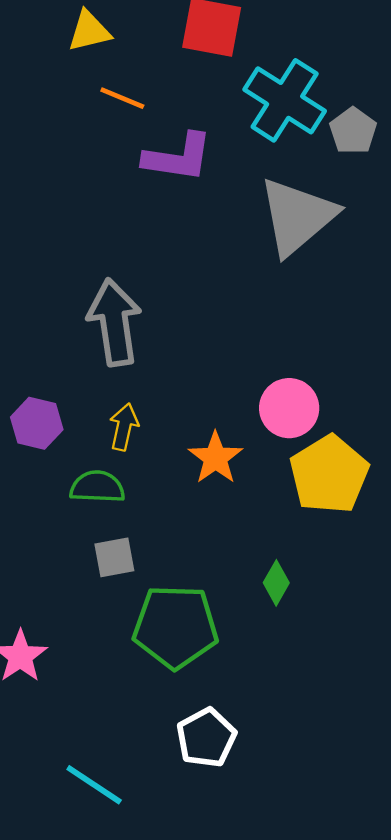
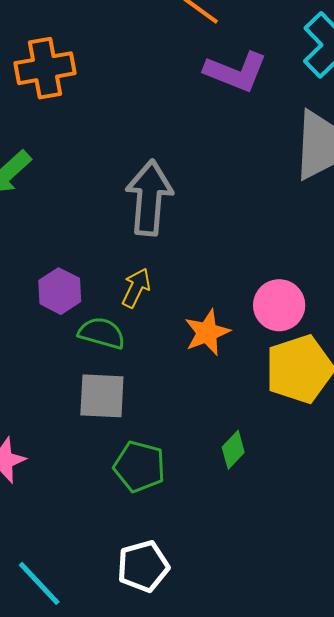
purple hexagon: (37, 423) -> (60, 291), moved
gray square: (114, 557) -> (102, 396), size x1.4
green pentagon: (175, 627) -> (139, 467), size x0.7

